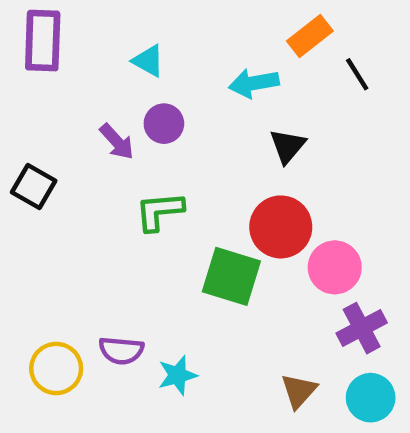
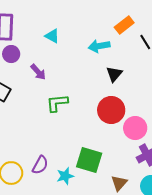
purple circle: (164, 124) -> (11, 54), moved
green square: (231, 276) -> (89, 160), moved
purple semicircle: (121, 350) -> (40, 165), turned -66

